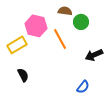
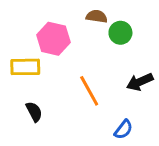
orange line: (60, 39) -> (89, 91), moved
yellow rectangle: (17, 45) -> (25, 67), turned 30

